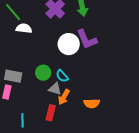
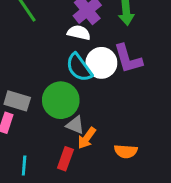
white semicircle: (24, 28) -> (79, 33), moved
green circle: (43, 73) -> (61, 100), size x1.6
cyan semicircle: (62, 76) -> (79, 68), moved, size x1.5

